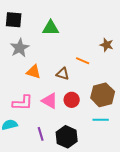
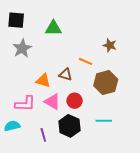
orange triangle: (34, 72) -> (43, 81), moved
brown hexagon: (103, 95) -> (106, 83), moved
black hexagon: (67, 137) -> (69, 126), moved

